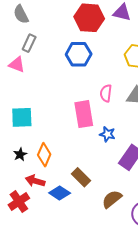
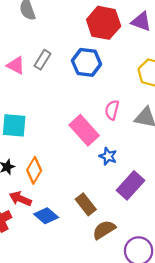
gray rectangle: (29, 43) -> (42, 60), moved
pink rectangle: (84, 114) -> (84, 130), turned -40
brown rectangle: (81, 177) -> (86, 204), moved

